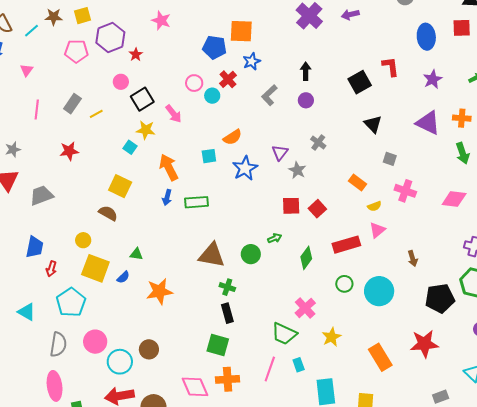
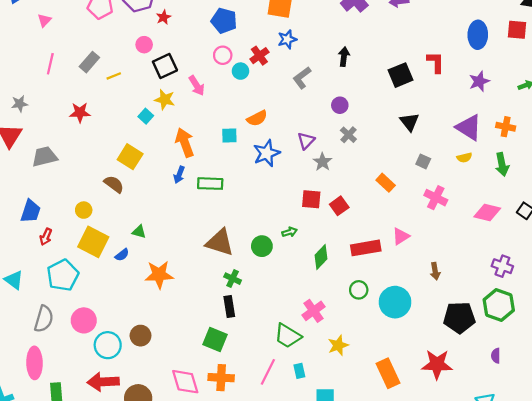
blue pentagon: (214, 47) -> (224, 21), moved
purple circle: (306, 100) -> (340, 105), moved
yellow semicircle: (374, 206) -> (464, 158), moved

